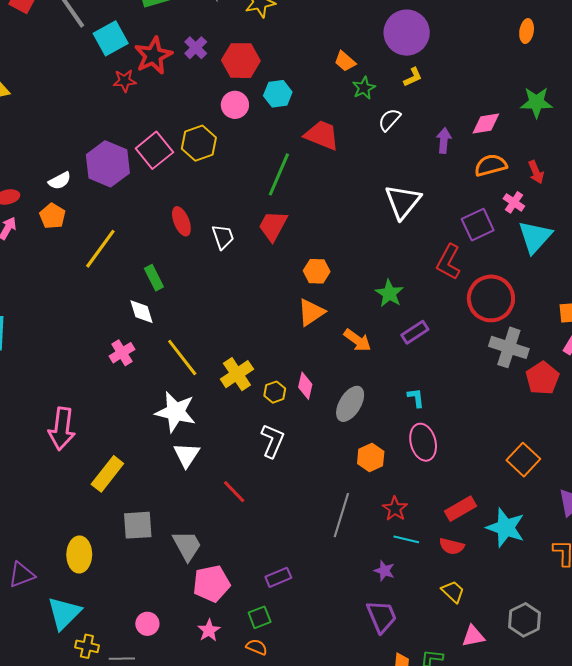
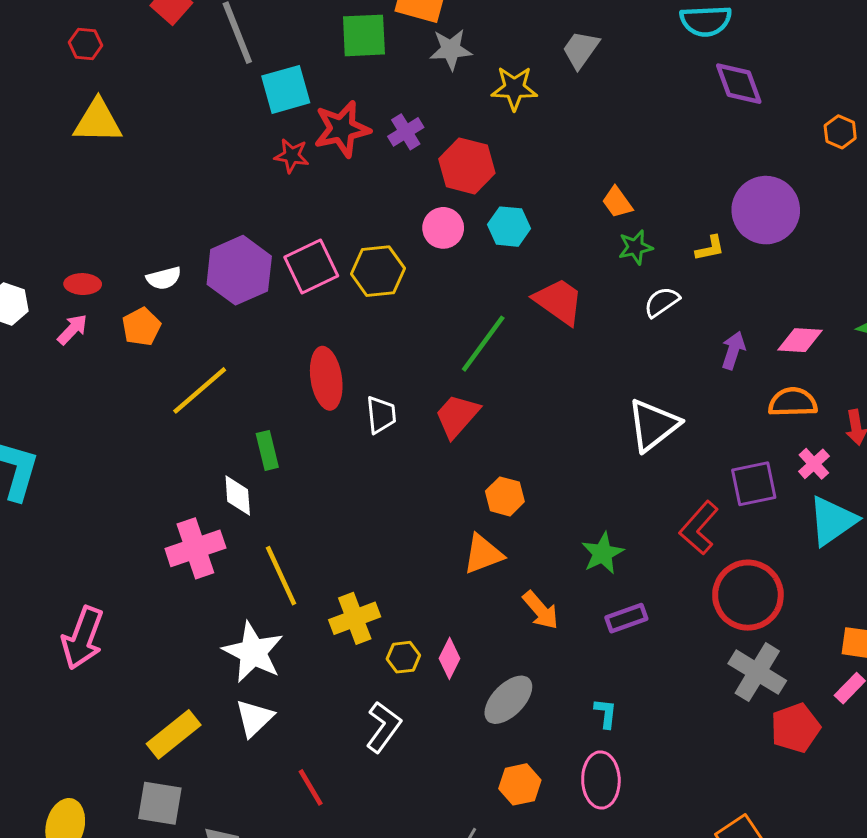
purple circle: (407, 33) -> (766, 210), moved
red ellipse: (181, 221) -> (326, 378), size x1.4
pink cross: (122, 353) -> (195, 548), size x1.5
yellow rectangle: (107, 474) -> (174, 734), moved

